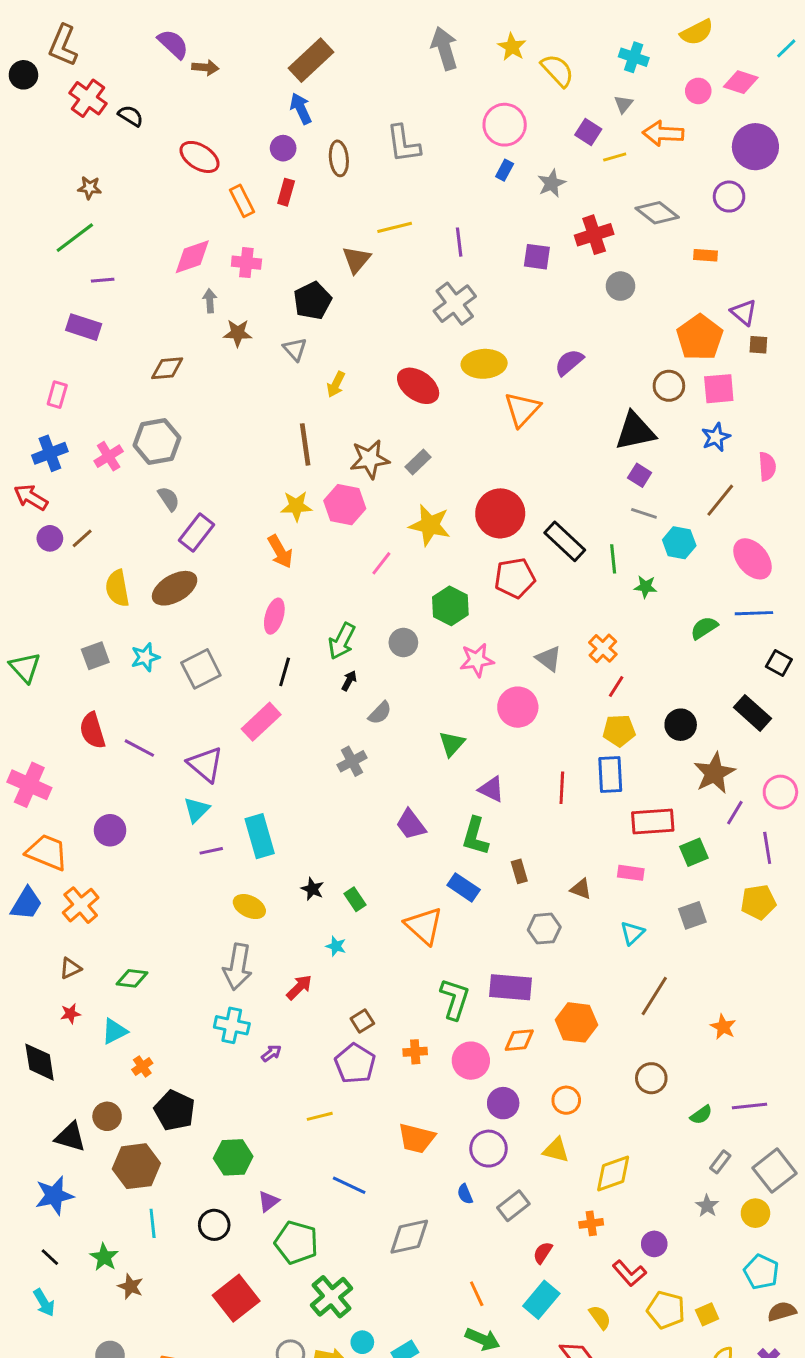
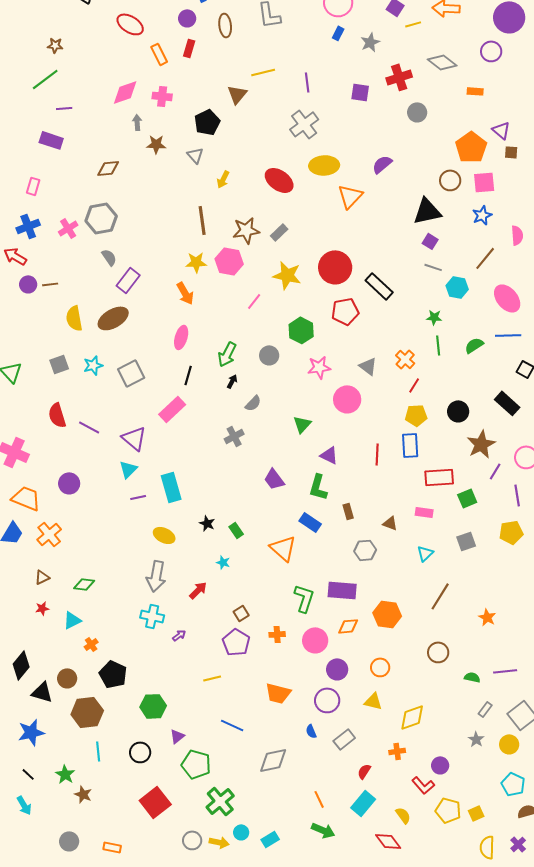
brown line: (82, 538) -> (50, 284), turned 35
green line: (613, 559) -> (438, 345), moved
black diamond: (40, 1062) -> (21, 665), moved, turned 48
green semicircle: (701, 1115) -> (472, 677), turned -133

